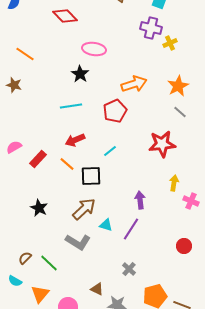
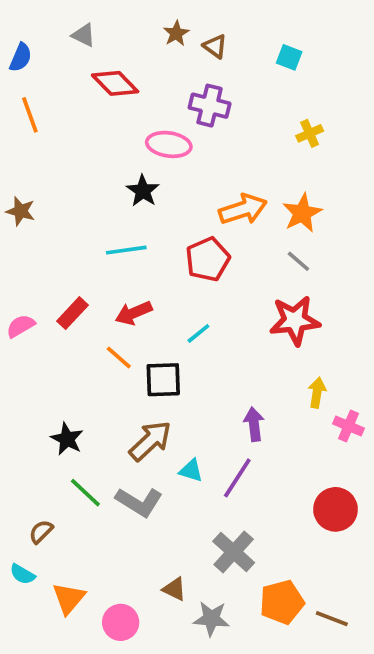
purple cross: (151, 28) -> (210, 106), moved
orange line: (25, 54) -> (30, 115), moved, turned 36
orange star: (178, 86) -> (302, 213), moved
gray line: (180, 112) -> (298, 261), moved
red rectangle: (38, 159) -> (72, 313), moved
red circle: (184, 246) -> (335, 509), size x1.5
green line: (49, 263) -> (85, 493), moved
gray cross: (129, 269) -> (234, 552), size x1.6

